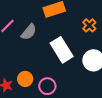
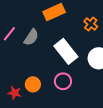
pink circle: (47, 86) -> (63, 81), moved

